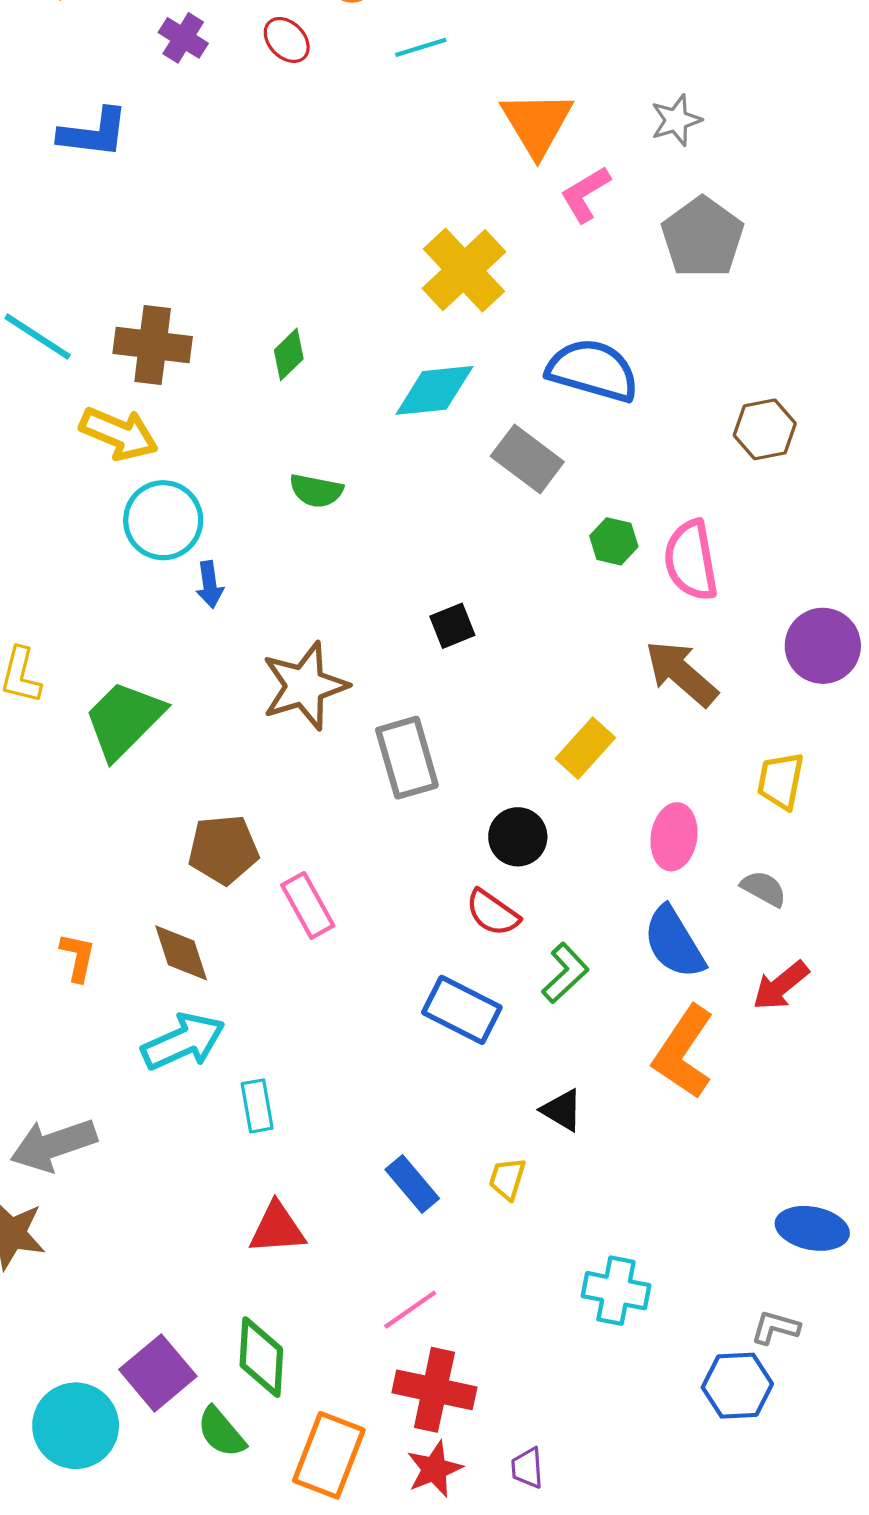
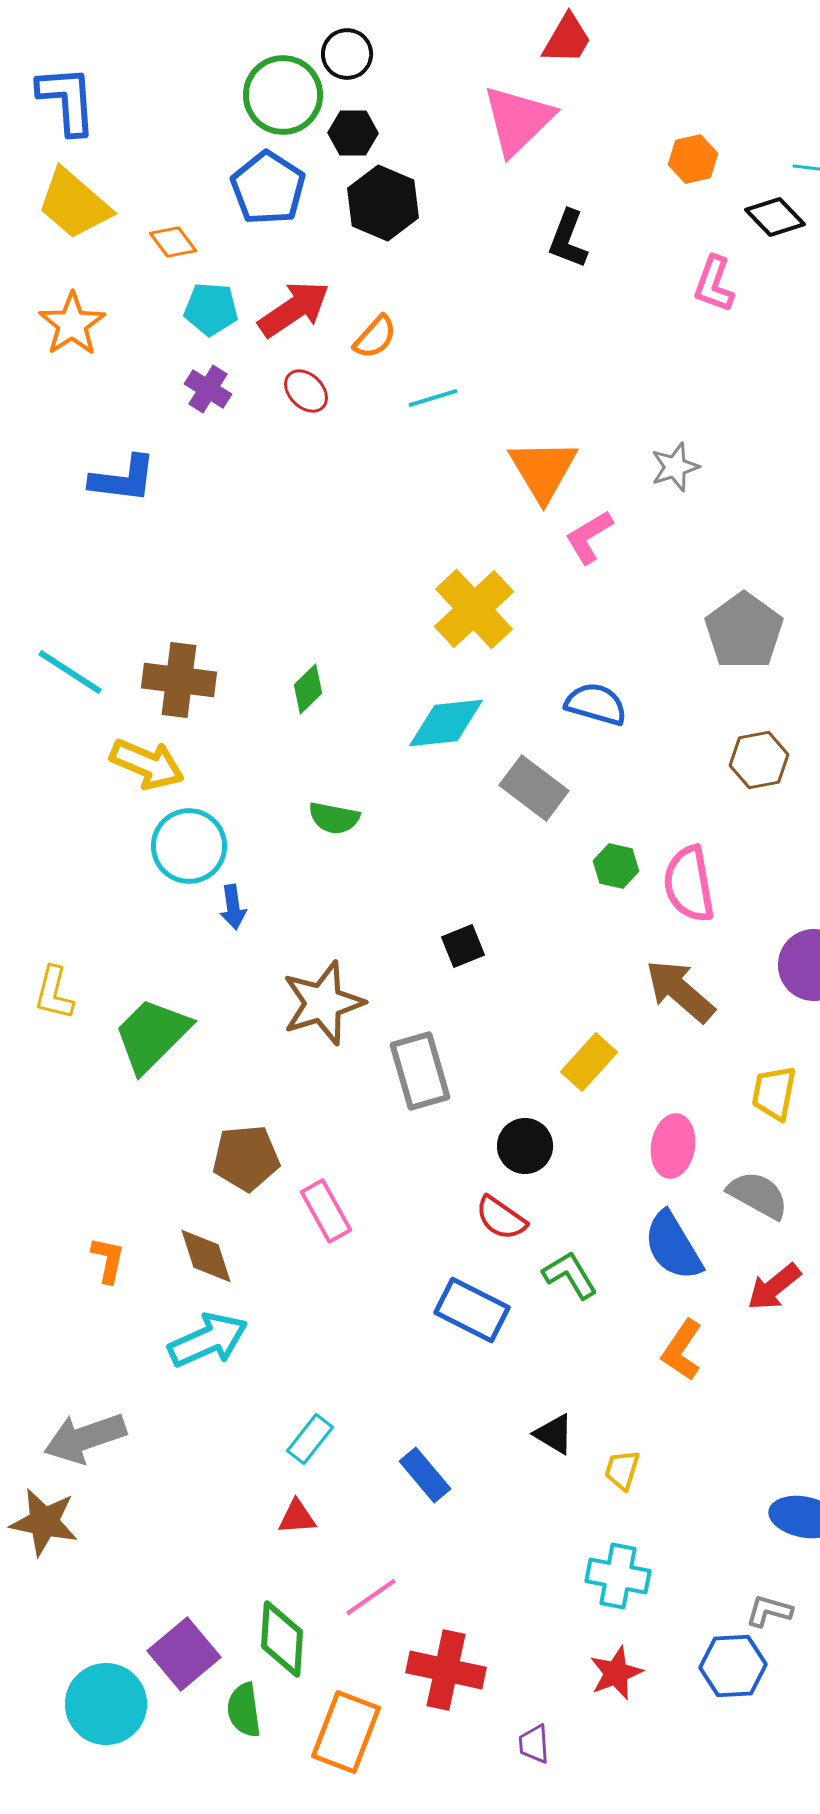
gray pentagon: (702, 237) -> (744, 631), moved
blue semicircle: (593, 370) -> (596, 704), size x0.7
gray semicircle: (764, 889) -> (758, 1195), size x1.4
green L-shape: (565, 973) -> (570, 1275), turned -78
orange L-shape: (684, 1052) -> (682, 1350), size x0.7
cyan rectangle: (257, 1106) -> (310, 1439), moved, turned 48
black triangle: (562, 1110) -> (554, 1434), moved
yellow trapezoid: (507, 1179) -> (622, 1470), moved
red triangle: (277, 1228) -> (297, 1517), size x0.7
pink line: (410, 1310) -> (371, 1597), moved
green semicircle: (221, 1432) -> (244, 1710), turned 32
red star: (434, 1469) -> (616, 1673), moved

